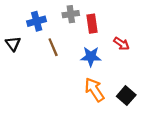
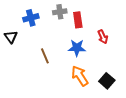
red arrow: (121, 44) -> (103, 37), turned 32
brown line: (53, 47) -> (45, 56), moved

